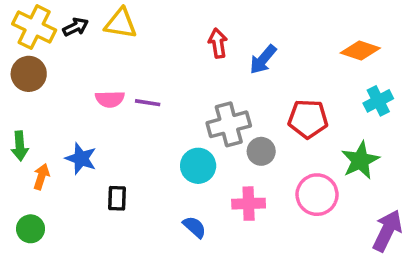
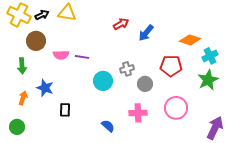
red arrow: (218, 43) -> (121, 24), turned 70
orange diamond: (360, 50) -> (190, 40), moved
brown circle: (29, 74) -> (36, 41), moved
gray cross: (229, 124) -> (127, 69), size x0.6
green arrow: (20, 146) -> (22, 66), moved
green star: (360, 160) -> (208, 80), moved
cyan circle: (198, 166) -> (103, 81), moved

